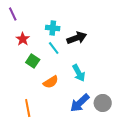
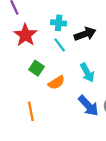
red star: (23, 39) -> (25, 35), size x1.5
green square: (33, 61) -> (36, 68), moved
blue arrow: (80, 103) -> (88, 106), turned -90

